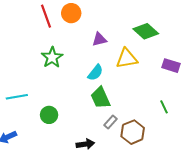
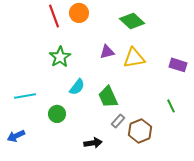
green diamond: (146, 31) -> (132, 21), moved
purple triangle: (99, 39) -> (107, 52), moved
cyan semicircle: (95, 73) -> (77, 87), moved

